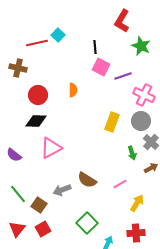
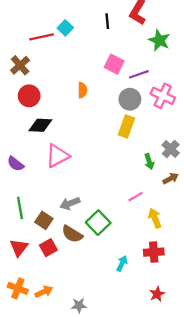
black line: (95, 47) -> (107, 21), moved
brown cross: (18, 68) -> (20, 65), turned 36
red circle: (38, 95) -> (29, 96), moved
gray circle: (141, 121) -> (130, 99), moved
brown semicircle: (87, 180) -> (72, 234), moved
green line: (18, 194) -> (20, 208), turned 30
yellow arrow: (137, 203) -> (155, 218), turned -54
green square: (87, 223) -> (98, 223), moved

